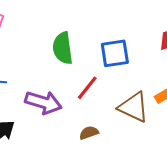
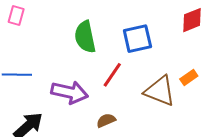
brown semicircle: (89, 133) -> (106, 120), moved

